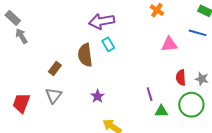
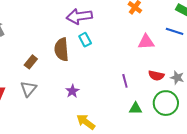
red semicircle: (181, 78) -> (156, 75), turned -77
purple line: (150, 94) -> (125, 81), moved

